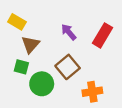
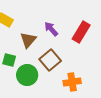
brown triangle: (30, 44) -> (28, 40), moved

